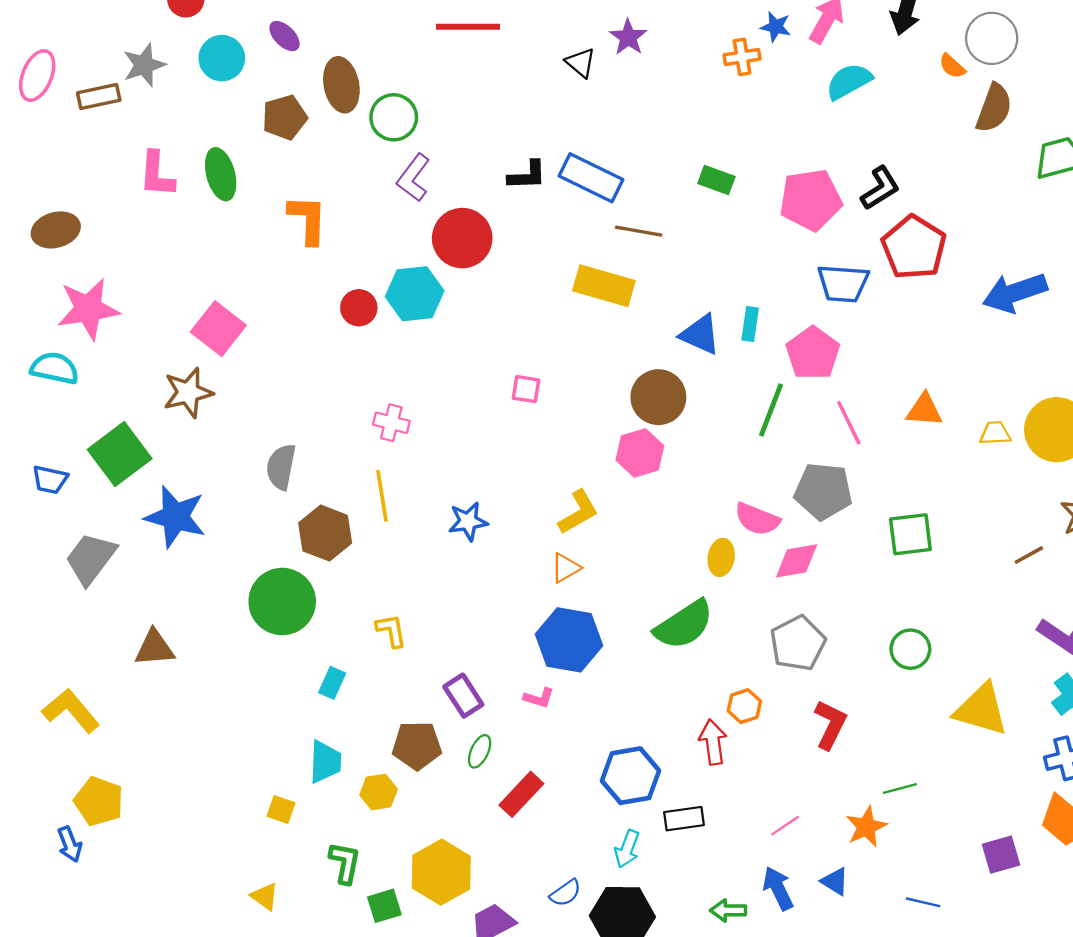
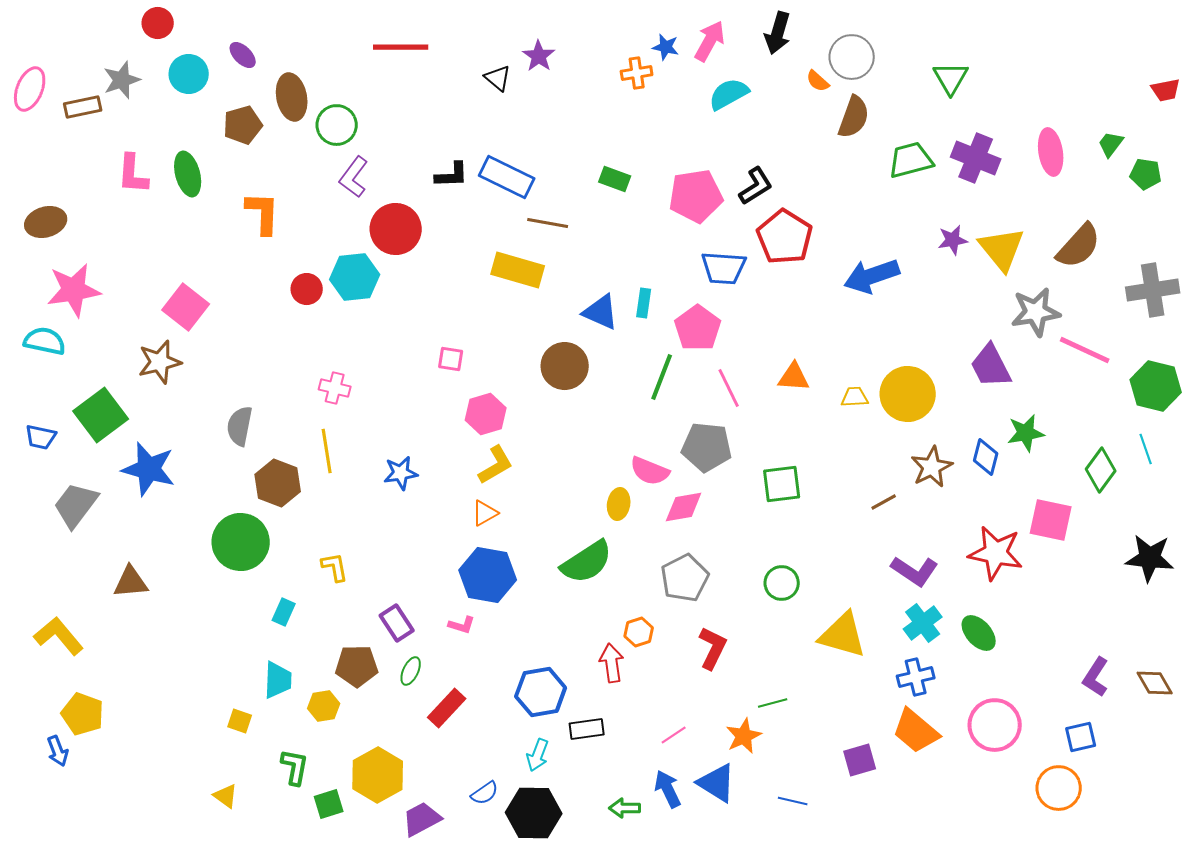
pink hexagon: (640, 453) -> (486, 414), moved
blue triangle: (835, 881) -> (717, 783), size x1.6

